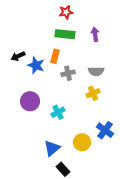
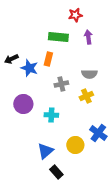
red star: (66, 12) -> (75, 15), moved
gray cross: (68, 73) -> (61, 84), moved
cyan cross: (58, 112) -> (51, 115), turned 32

